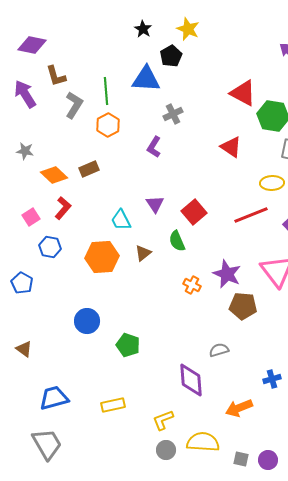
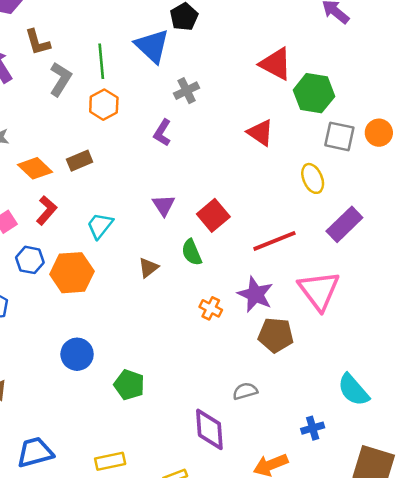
blue triangle: (146, 79) -> (152, 46), turned 40
yellow ellipse: (272, 183) -> (313, 178), turned 70
red line: (251, 215) -> (274, 241), moved
cyan trapezoid: (121, 220) -> (100, 226), moved, turned 65
orange hexagon: (102, 257) -> (72, 273), moved

